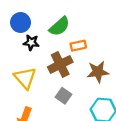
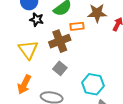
brown star: (98, 72) -> (97, 13), moved

